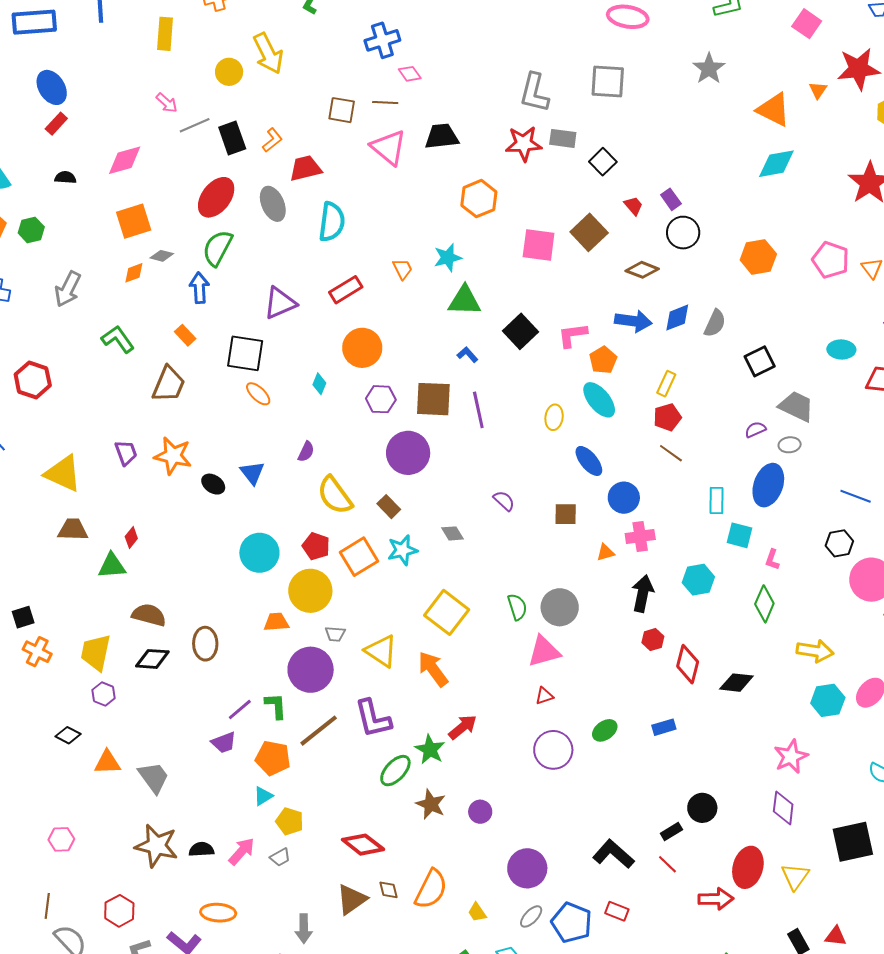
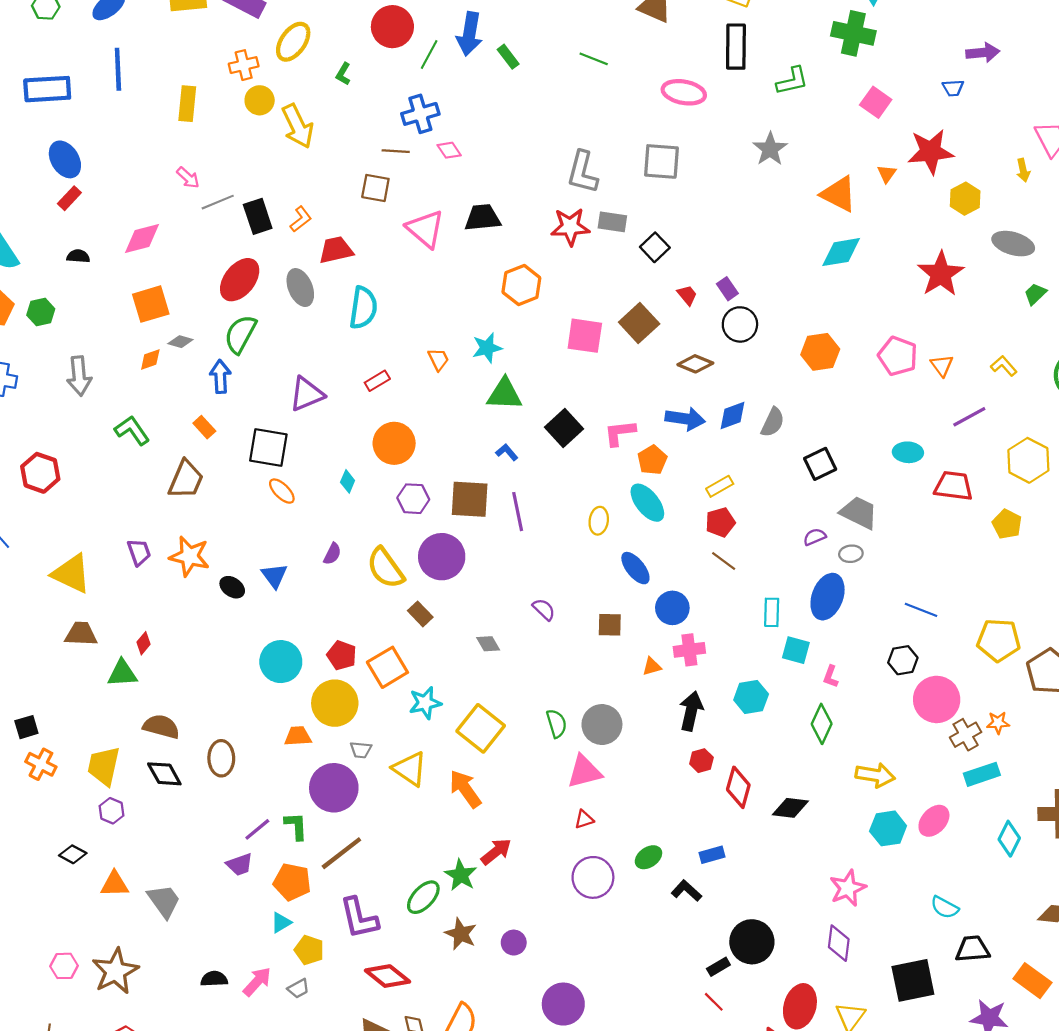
yellow circle: (229, 72) -> (260, 100), moved
brown line: (385, 102) -> (396, 151), moved
gray arrow: (68, 289) -> (79, 376), turned -33
red rectangle: (346, 290) -> (377, 381), size x0.7
yellow rectangle: (666, 384) -> (720, 486), turned 35
yellow semicircle: (335, 495) -> (385, 568), moved
cyan star: (402, 550) -> (425, 703), moved
black diamond: (152, 659) -> (164, 774), turned 56
purple L-shape: (373, 719) -> (359, 918), moved
black circle: (702, 808) -> (752, 942), size x1.4
brown star: (156, 846) -> (115, 971), moved, turned 30
black L-shape: (613, 854) -> (686, 891), moved, size x0.7

